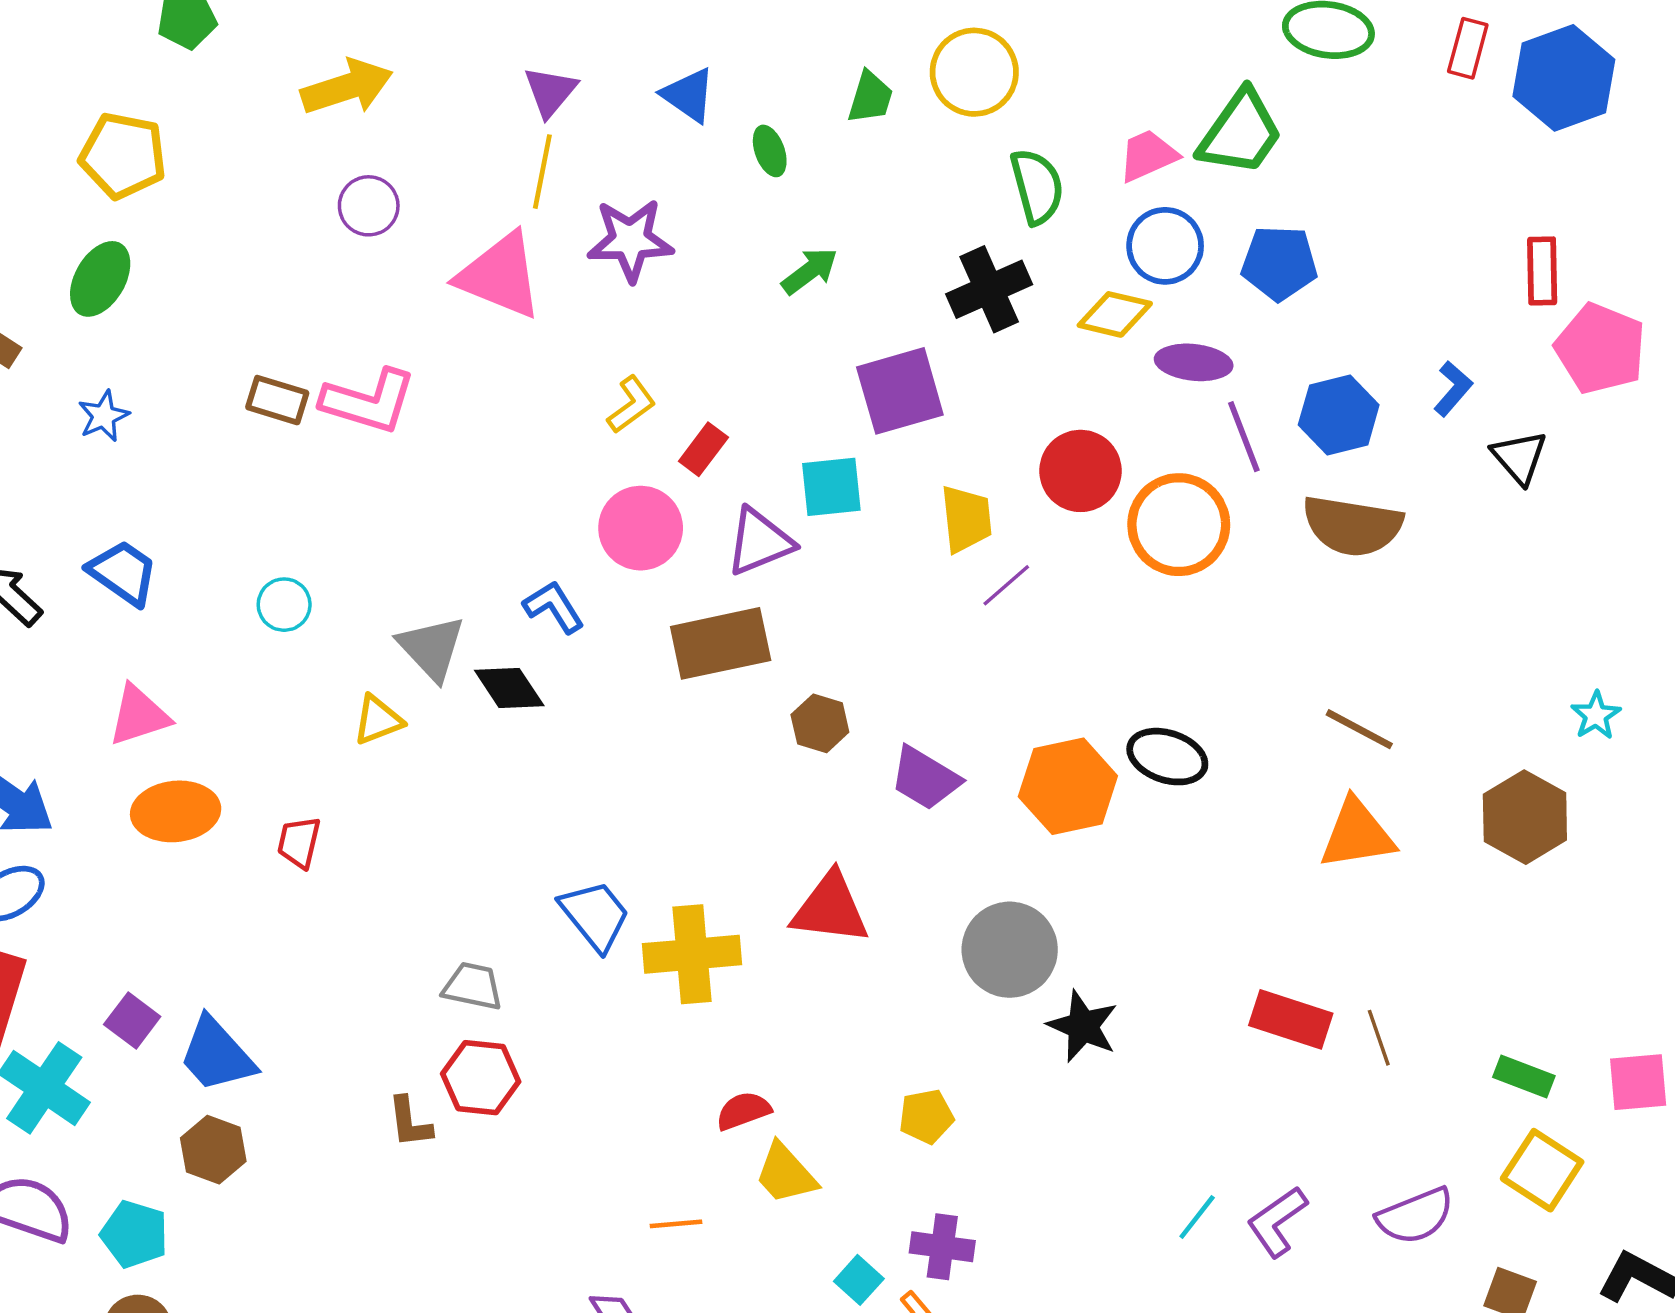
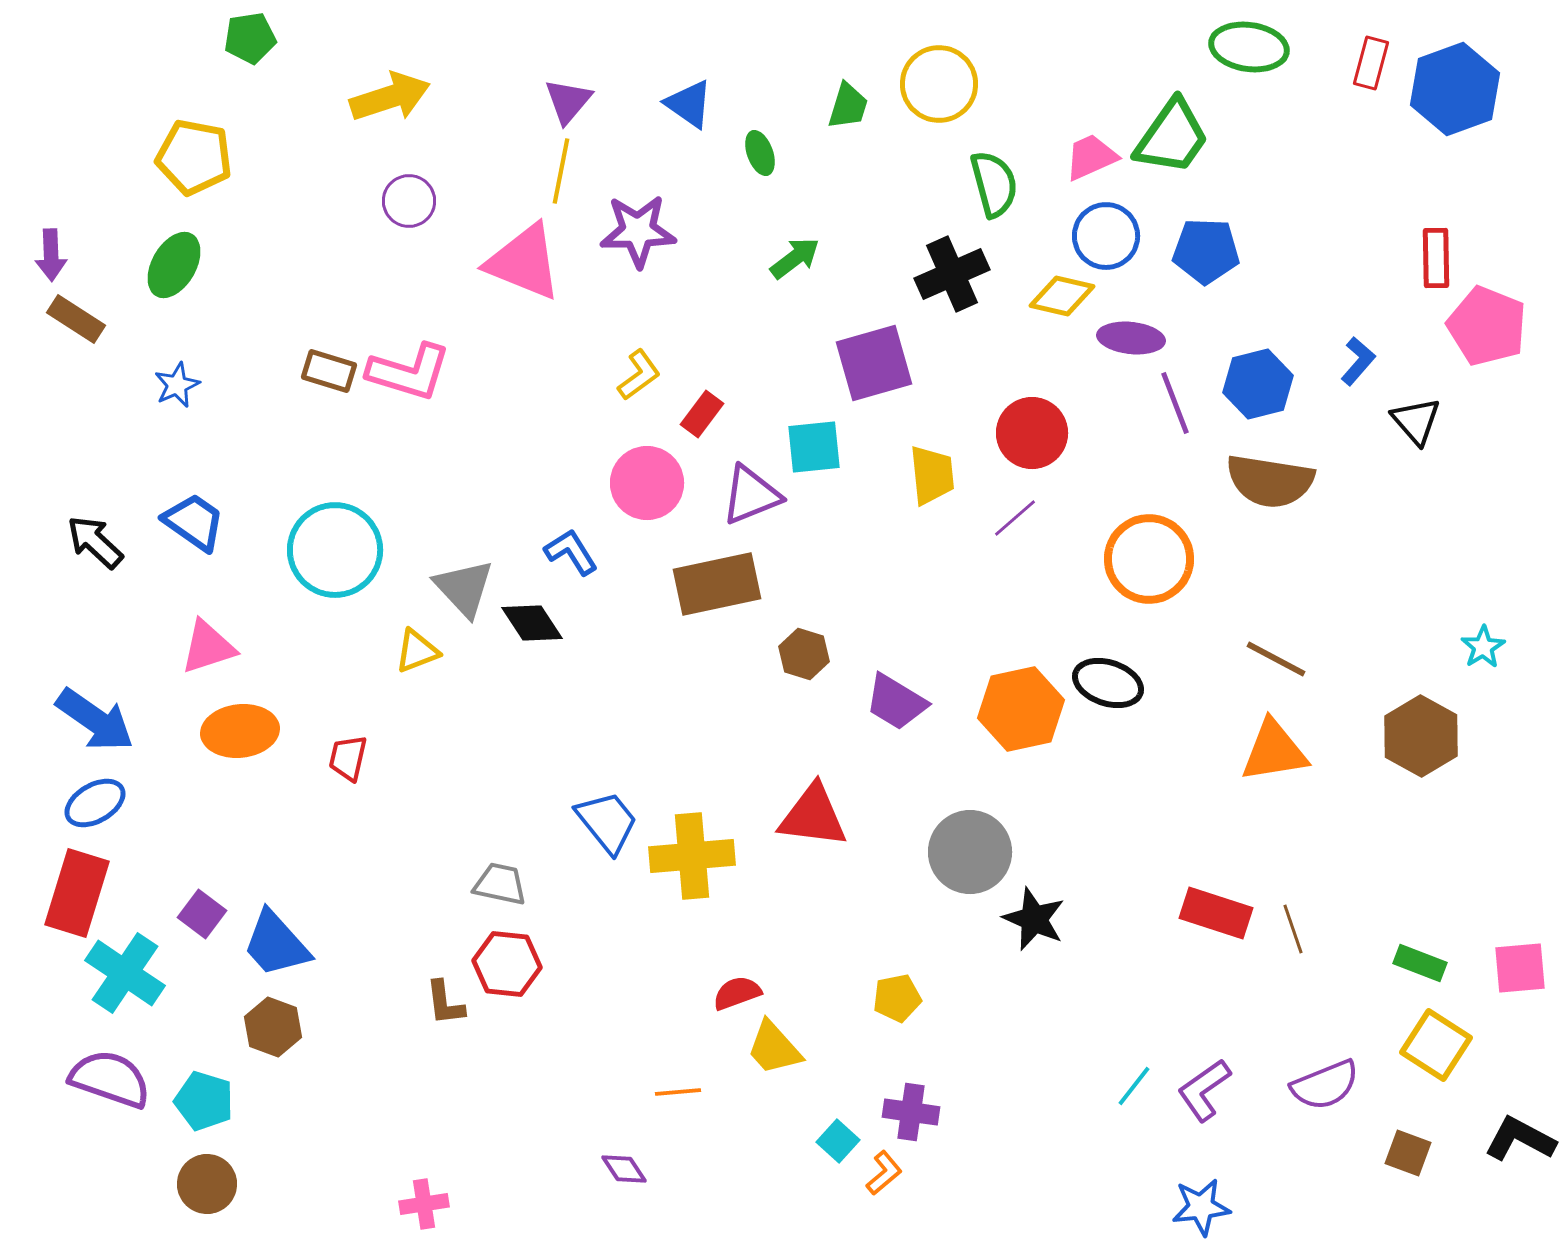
orange circle: (1179, 525) -> (1149, 559), moved
purple line: (1006, 585) -> (1015, 518), moved
cyan circle: (284, 605) -> (335, 550), size x2.0

